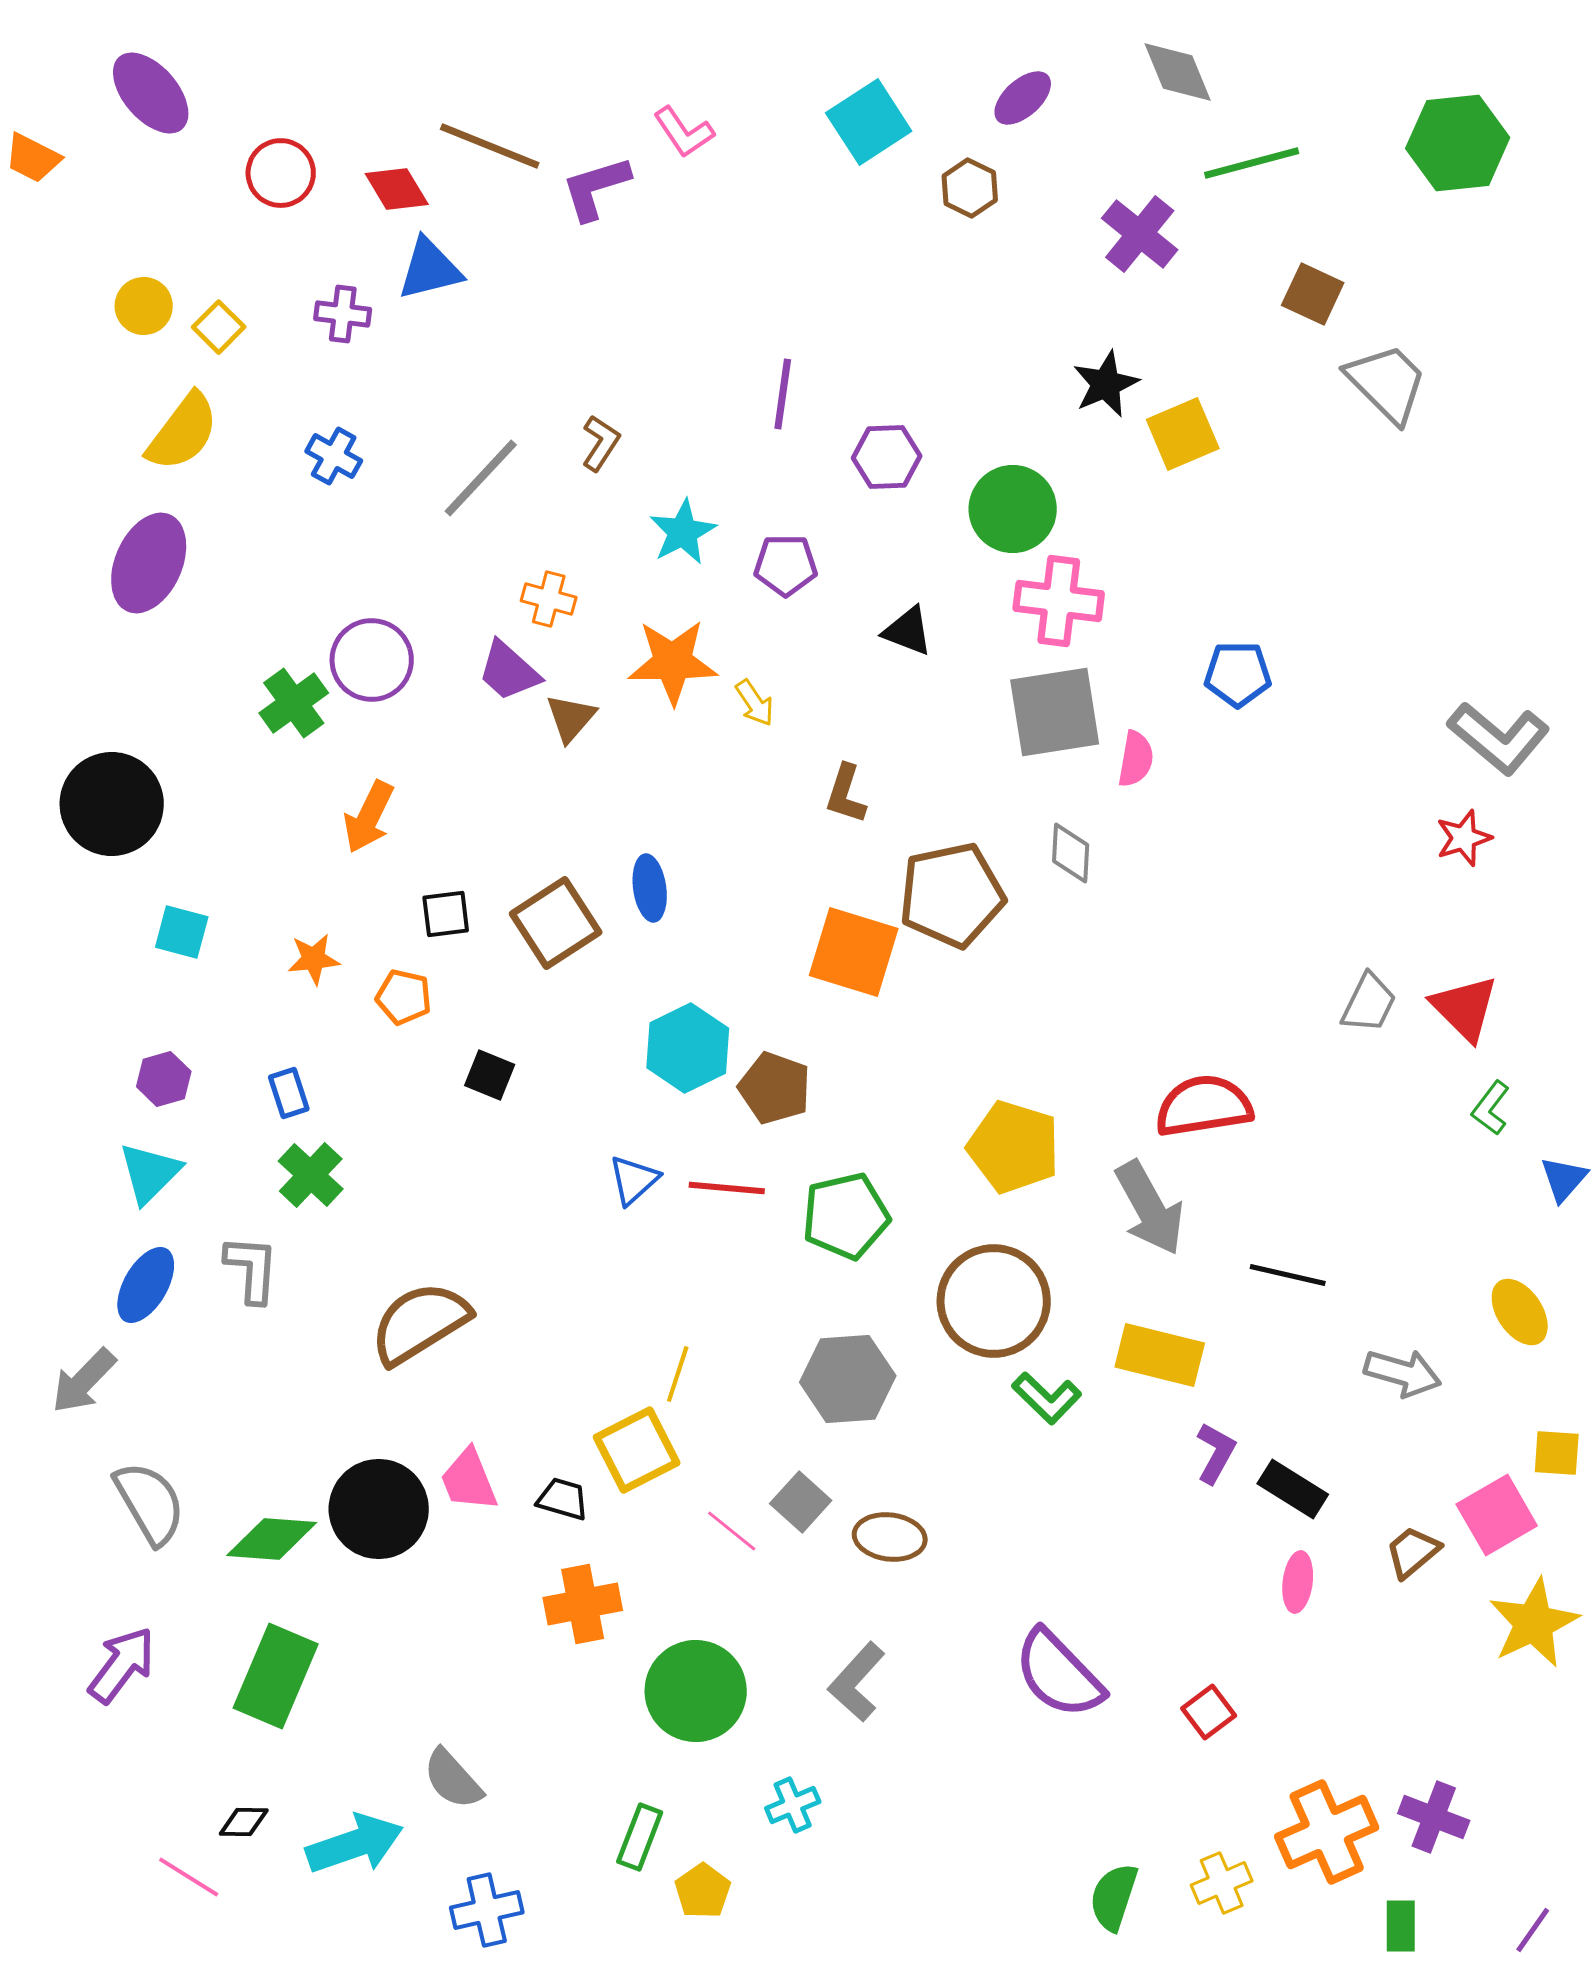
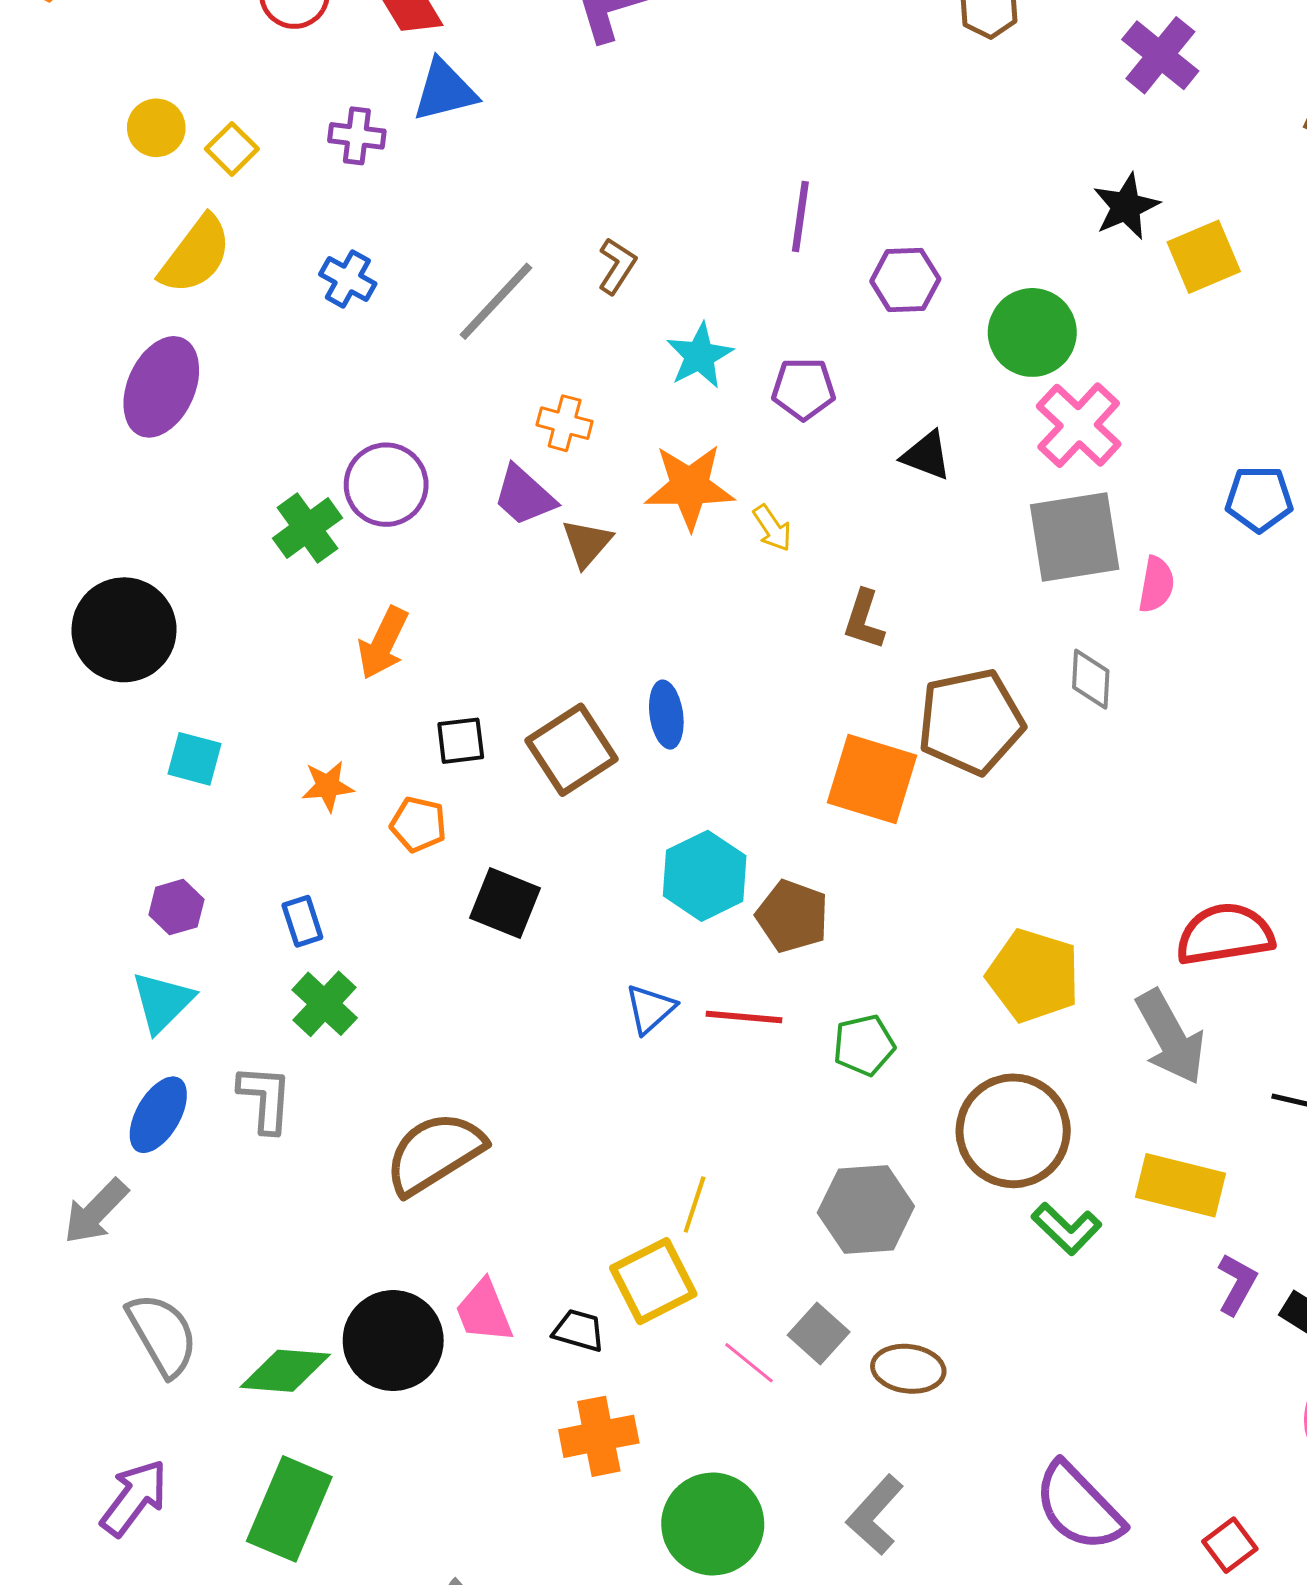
pink cross: (1059, 601) -> (1079, 425), turned 36
black square: (490, 1075) -> (505, 903), size x1.4
green pentagon: (846, 1216) -> (864, 1045), size x0.7

